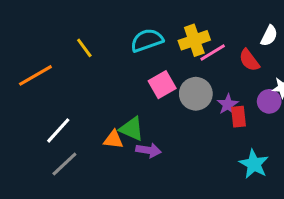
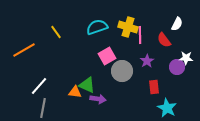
yellow cross: (194, 40) -> (128, 27), turned 36
pink line: (213, 52) -> (140, 35), turned -60
gray circle: (196, 94) -> (122, 71), moved
purple star: (228, 104) -> (147, 61), moved
red rectangle: (239, 117) -> (154, 87), moved
gray line: (64, 164) -> (43, 108), turned -36

